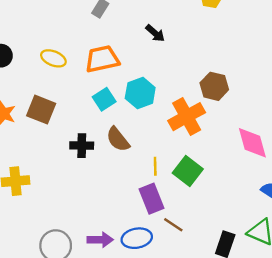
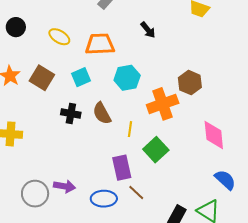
cyan square: (104, 99) -> (81, 77), moved
yellow line: (155, 166) -> (130, 129), moved
purple arrow: (100, 240) -> (64, 186), moved

